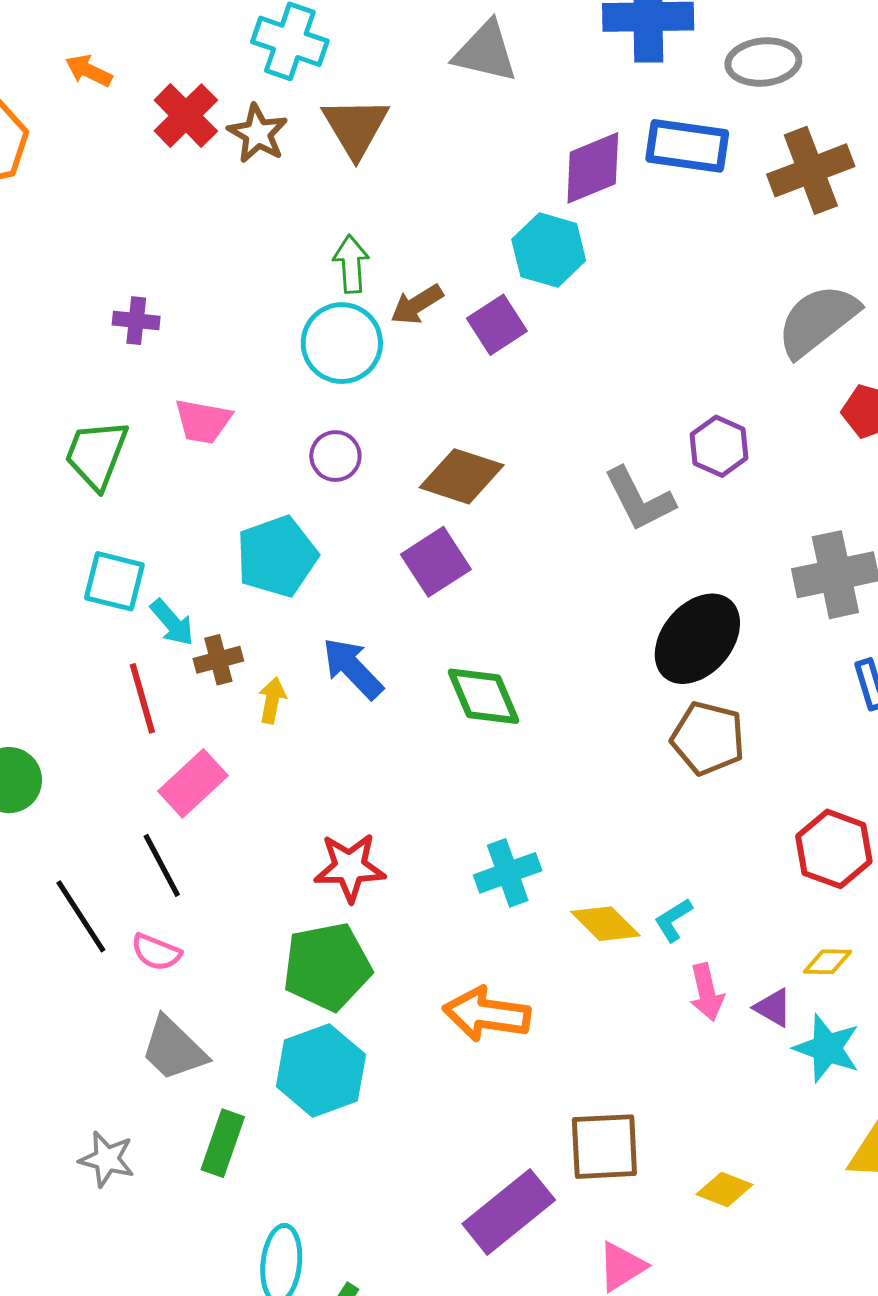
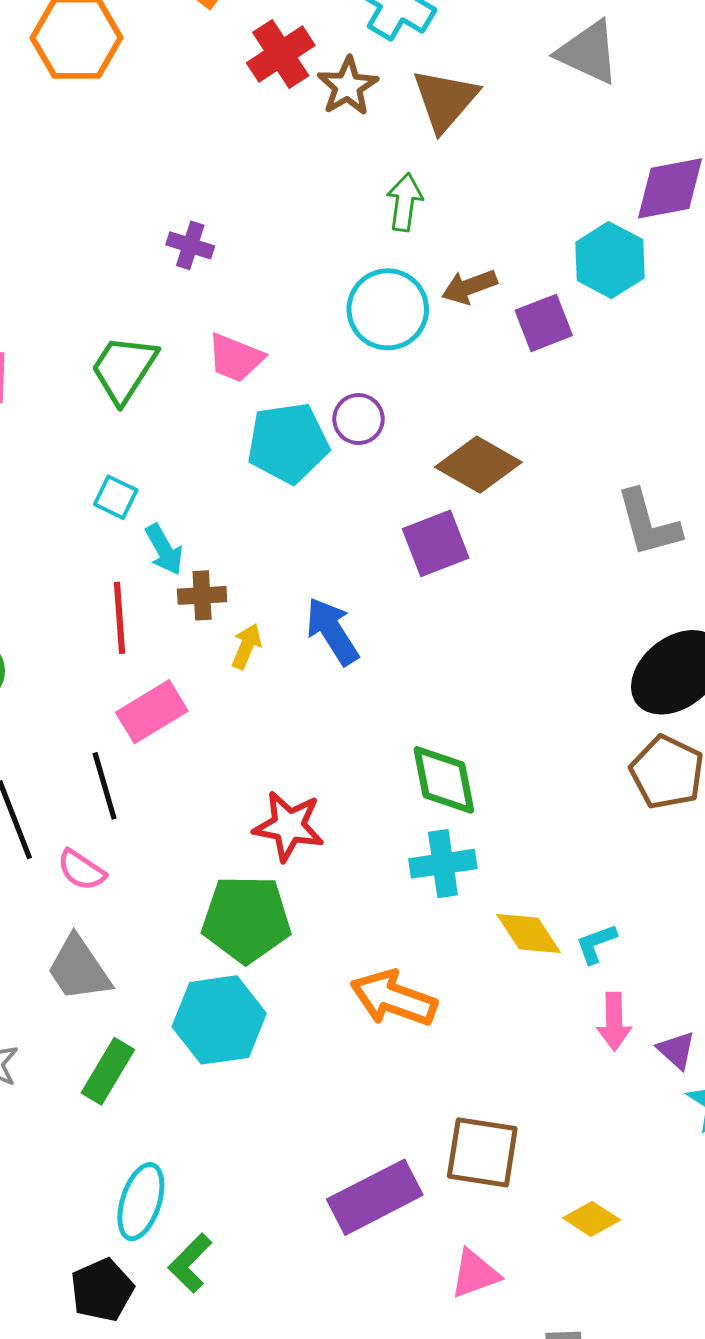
green arrow: (351, 264) -> (405, 202), moved
cyan pentagon: (277, 556) -> (288, 443), moved
cyan square: (114, 581) -> (116, 497), size x0.7
green diamond: (484, 696) -> (444, 780), moved

